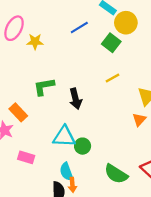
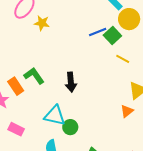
blue line: (79, 27) -> (98, 32), moved
yellow line: (112, 78) -> (123, 59), moved, turned 48
green L-shape: (44, 87) -> (34, 76), moved, turned 55

